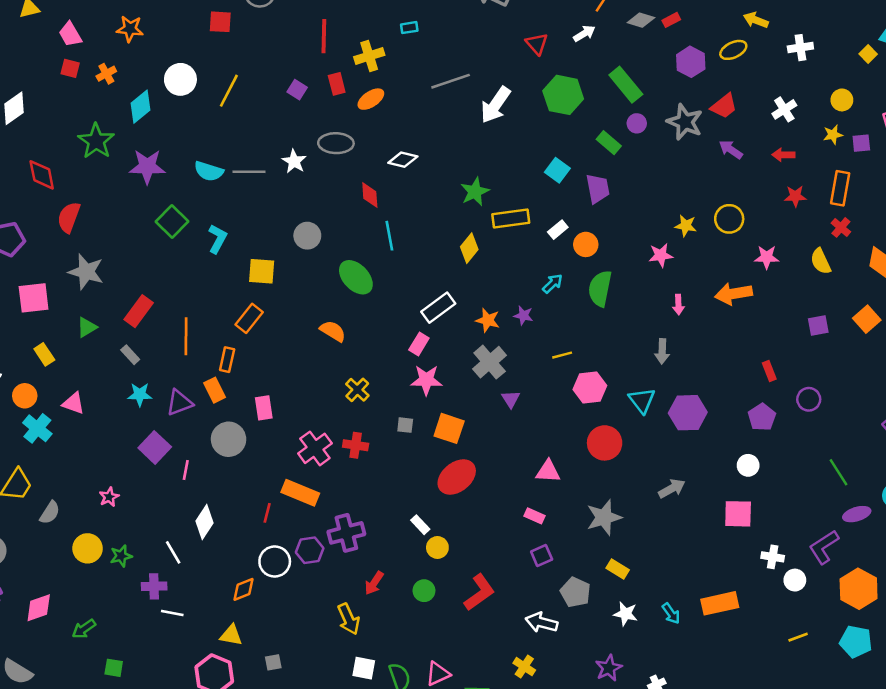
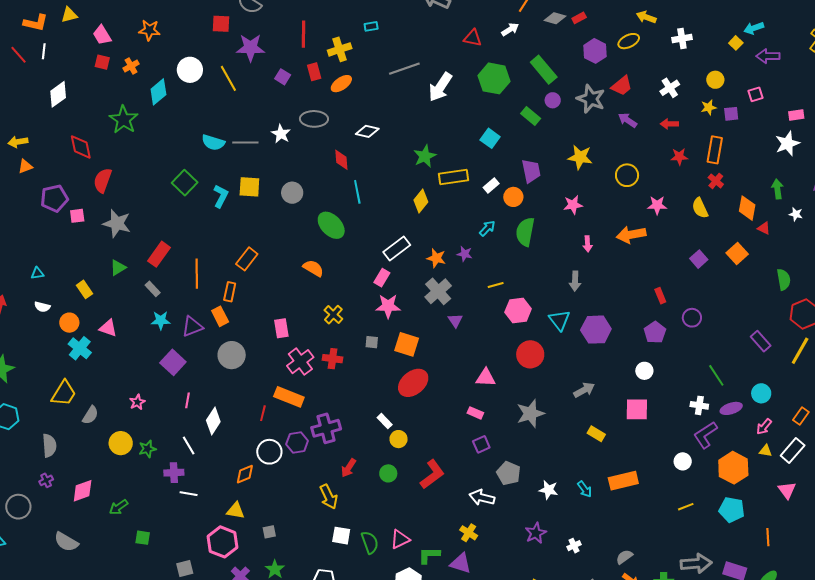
red triangle: (537, 44) -> (473, 38), turned -36
yellow line: (229, 91) -> (228, 78), turned -56
purple star: (147, 167) -> (250, 48), moved
purple trapezoid: (598, 189) -> (531, 171), moved
yellow star: (686, 226) -> (580, 157), moved, size x1.4
yellow square: (262, 271) -> (249, 187), moved
pink square: (34, 298) -> (77, 216), moved, size x0.6
purple square: (818, 325) -> (699, 259), turned -30
pink rectangle: (264, 408) -> (281, 328), moved
pink line: (186, 470) -> (188, 400), moved
white cross: (773, 557) -> (699, 405), moved
yellow rectangle: (618, 569) -> (596, 434), moved

